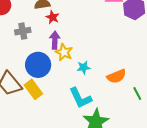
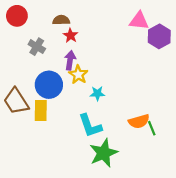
gray cross: (23, 31) -> (37, 47), turned 35
orange semicircle: (117, 76) -> (139, 121), moved
yellow rectangle: (33, 89) -> (41, 110), turned 30

